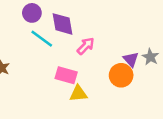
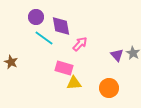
orange circle: (121, 75) -> (109, 88), moved

